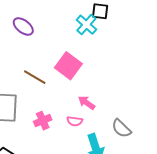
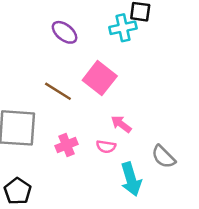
cyan cross: (86, 25) -> (123, 28), turned 35
purple ellipse: (23, 27) -> (65, 32), moved

